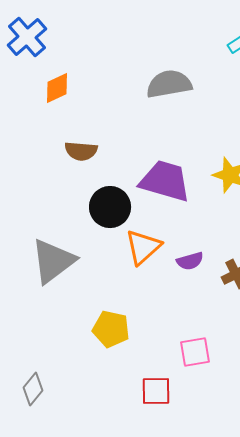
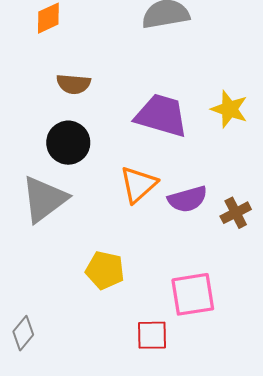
black circle: (110, 207) -> (68, 143), moved
purple semicircle: (190, 261) -> (188, 199), size x1.4
pink square: (195, 352) -> (193, 294), size x1.4

